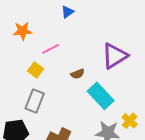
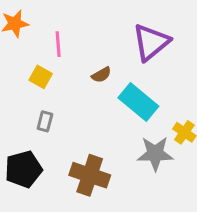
pink line: (51, 49) -> (58, 44), turned -60
gray rectangle: (35, 101) -> (45, 121), size x0.6

